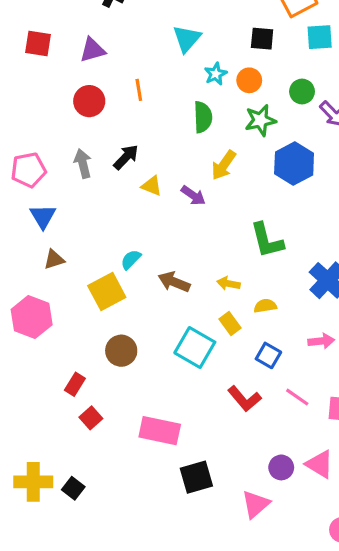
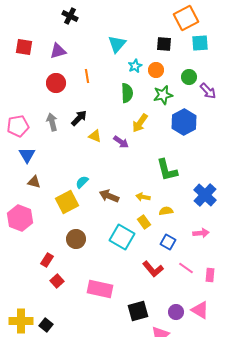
brown triangle: (54, 259) -> (34, 182), turned 32
black square: (196, 477) -> (138, 311), moved

